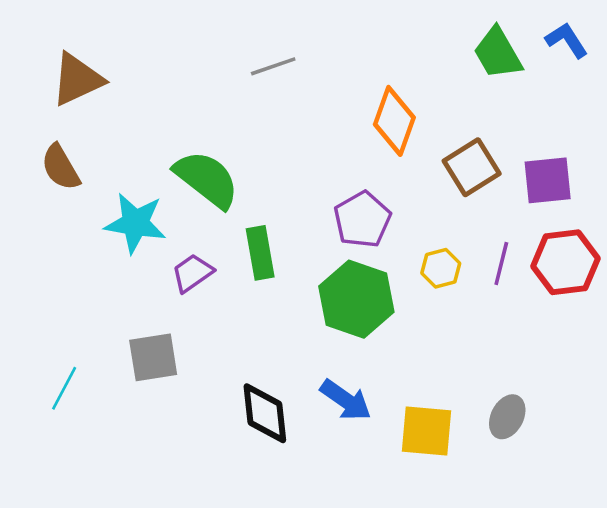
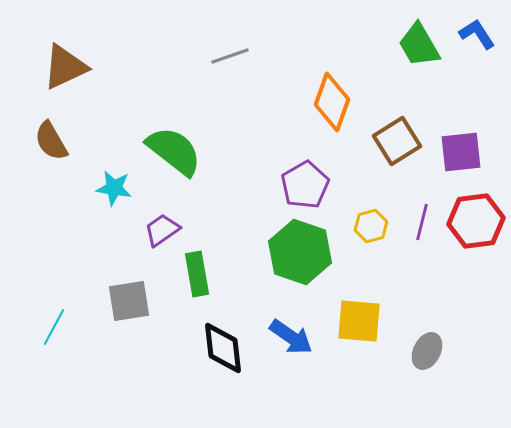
cyan star: (135, 223) -> (114, 188), size x0.7
green rectangle: (260, 253) -> (197, 274), moved
yellow square: (426, 431) -> (359, 321), moved

